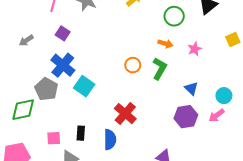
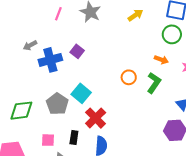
purple square: (63, 33) -> (77, 51), moved
blue cross: (63, 65) -> (50, 60), moved, turned 30
gray pentagon: (46, 89) -> (57, 104), moved
red cross: (125, 114) -> (96, 118), moved

